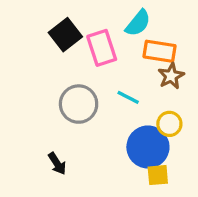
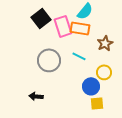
orange rectangle: (160, 51) -> (80, 28), moved
blue circle: (148, 147) -> (91, 86), size x0.7
black arrow: (57, 164) -> (36, 96), turned 128

